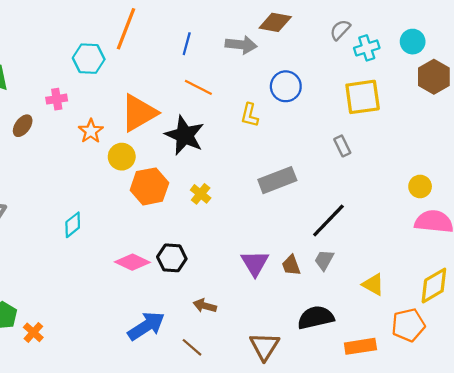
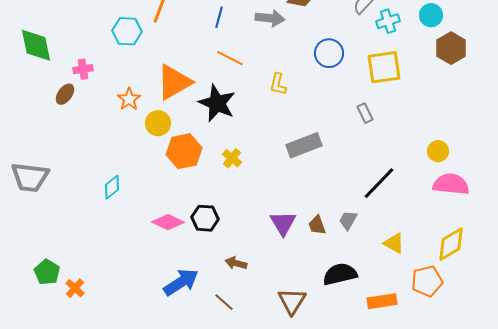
blue circle: (286, 86) -> (329, 53), moved
pink cross: (57, 99) -> (83, 69), moved
black line: (328, 221) -> (379, 183), moved

